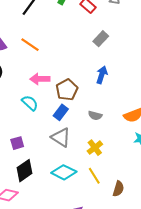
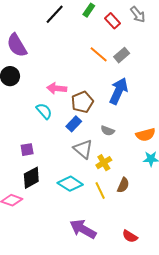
orange line: (30, 45) -> (99, 54), moved
blue arrow: (102, 75) -> (119, 91), size x1.5
gray triangle: (61, 137) -> (83, 149), moved
brown semicircle: (118, 189) -> (123, 185), moved

